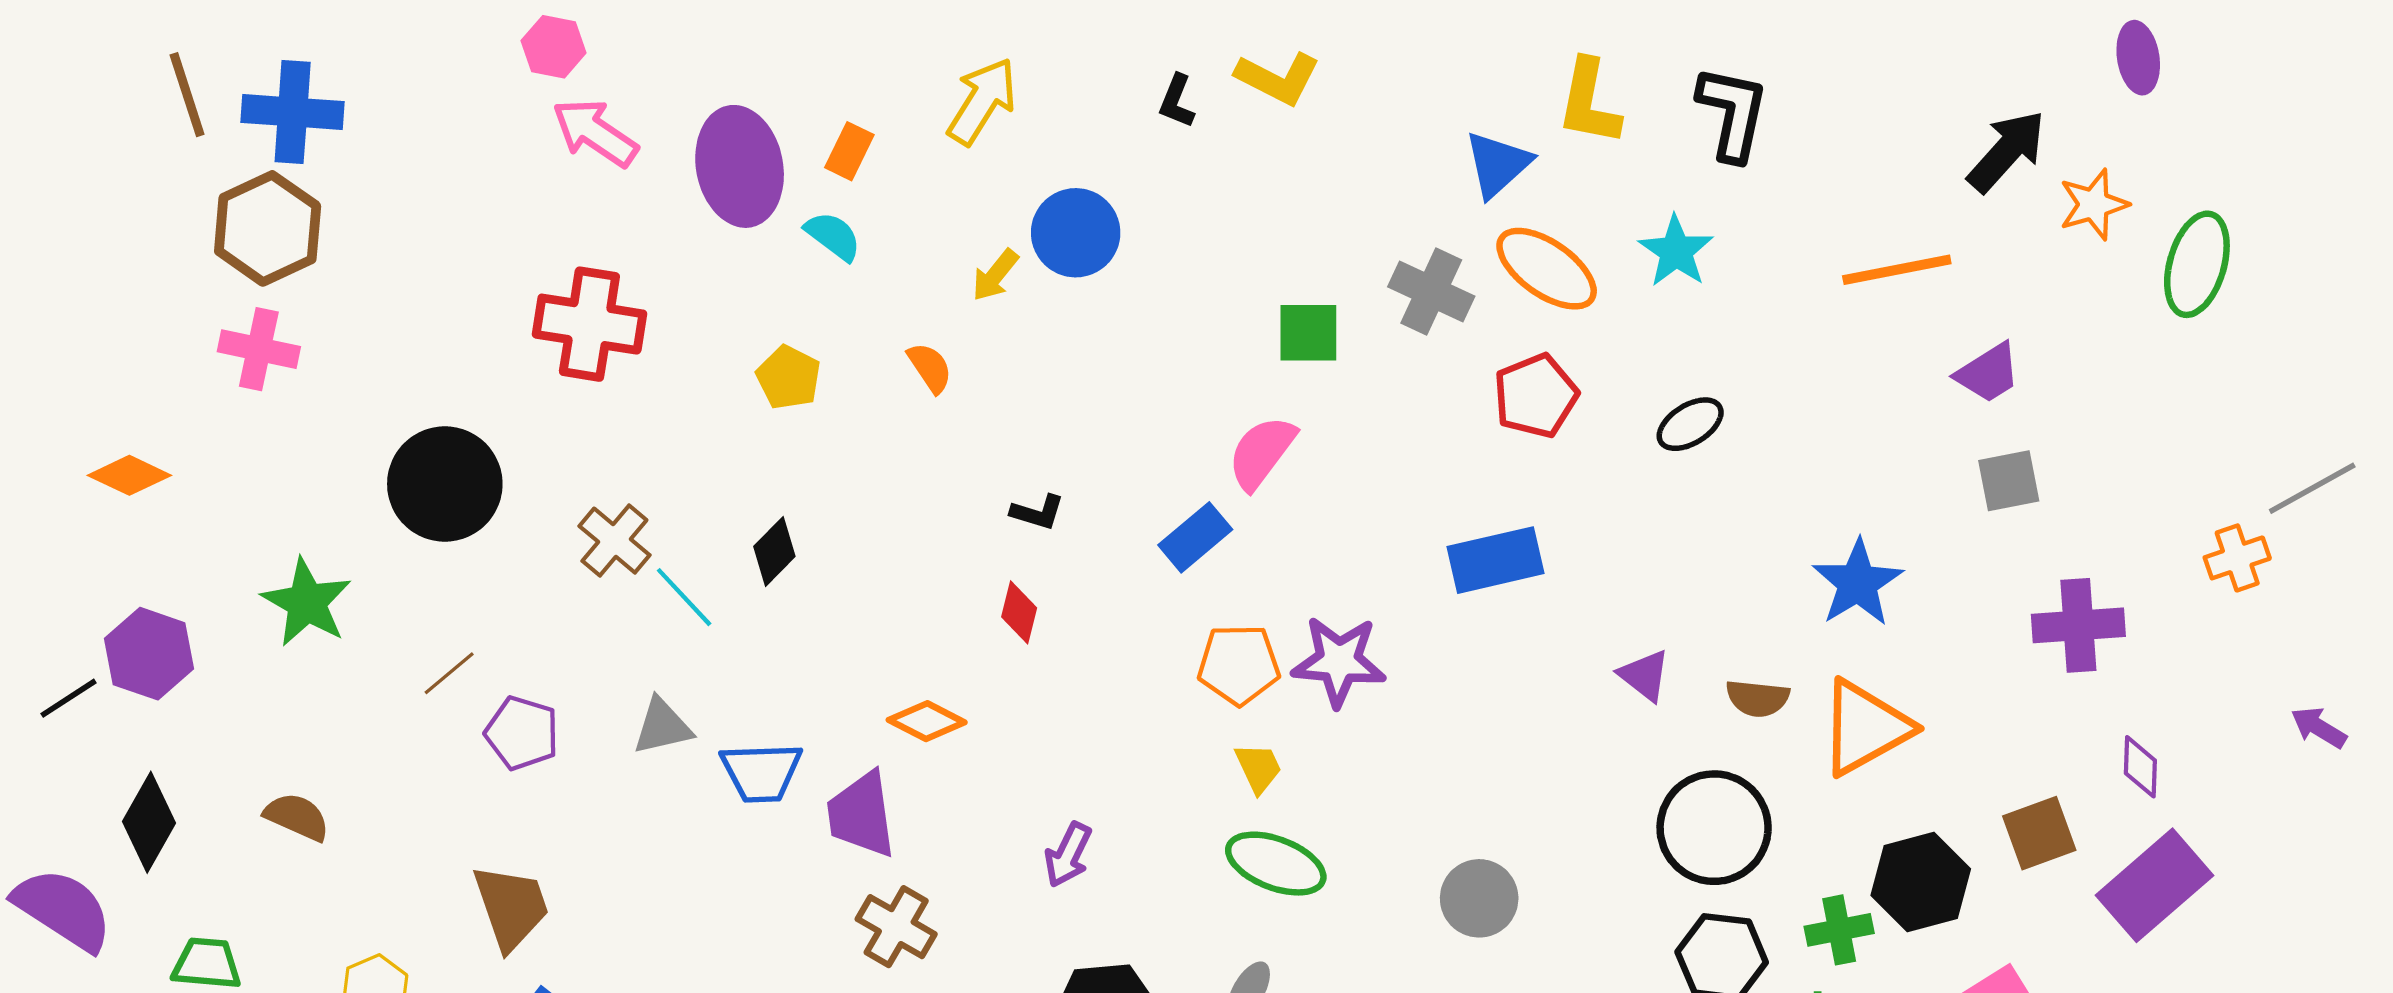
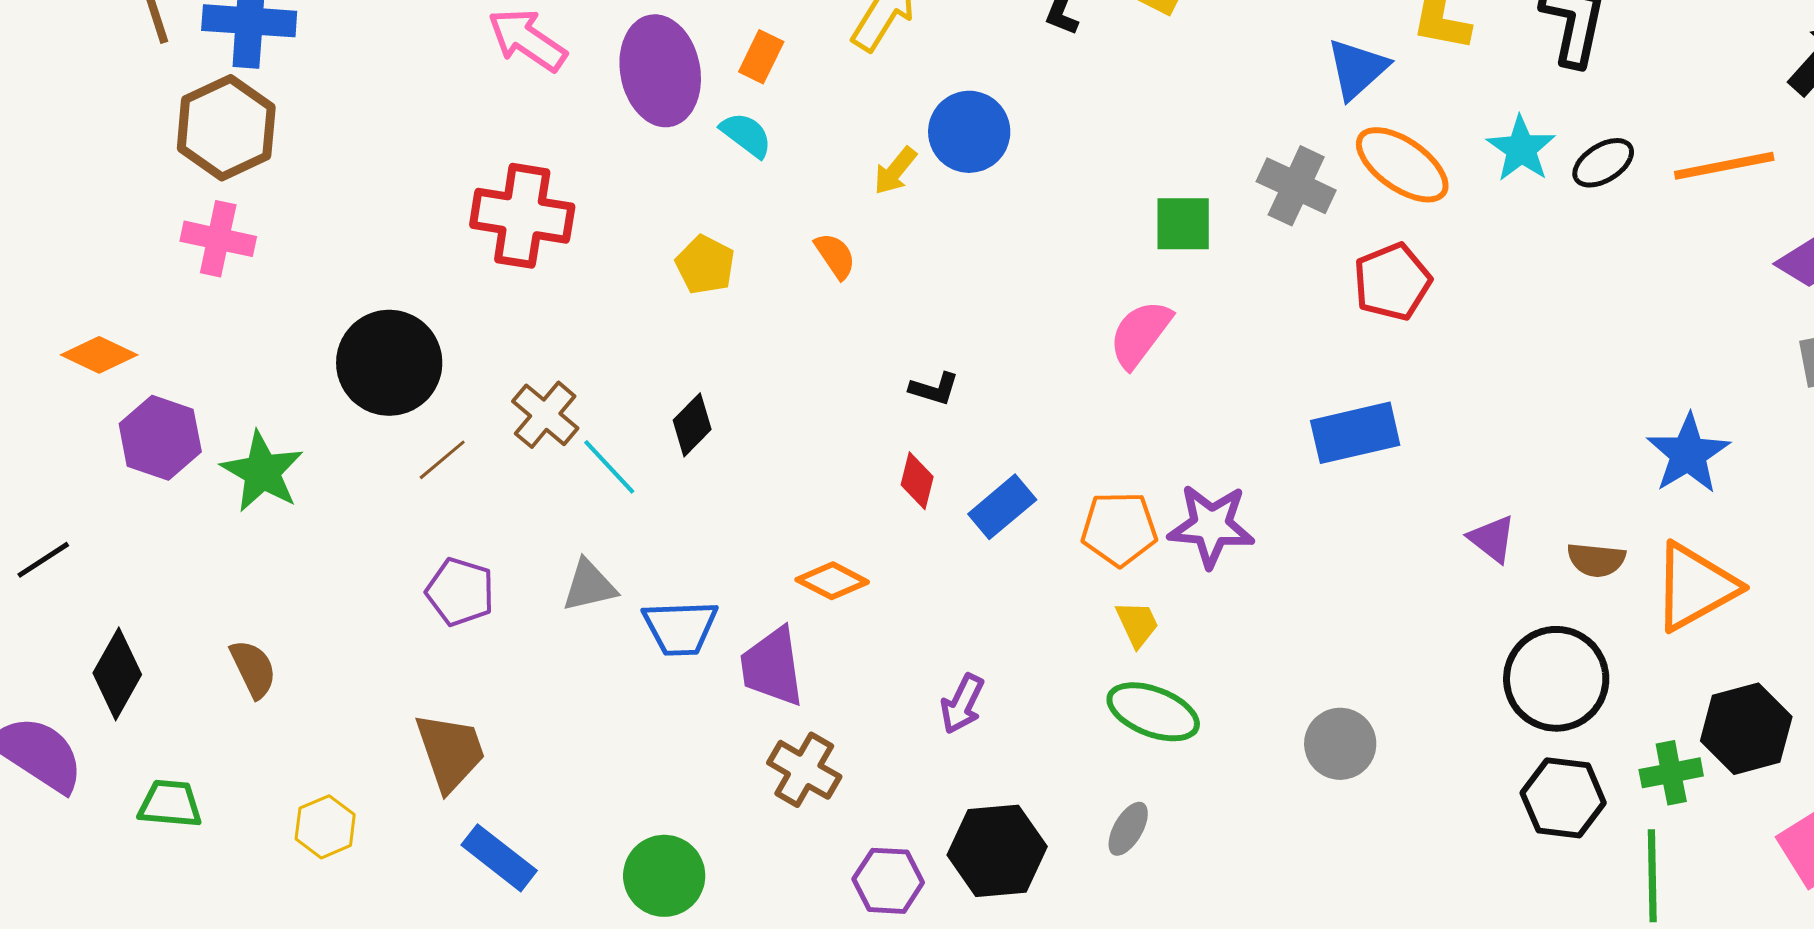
black ellipse: (1690, 424) -> (1603, 163), moved
blue rectangle: (1195, 537) -> (1002, 507), moved
purple hexagon: (149, 654) -> (160, 438), moved
brown line: (449, 673) -> (442, 460), moved
brown semicircle: (297, 817) -> (253, 669), turned 40

